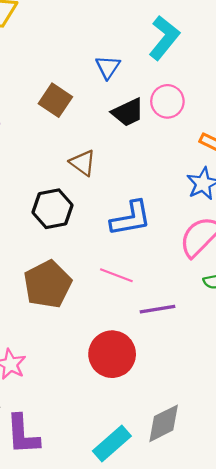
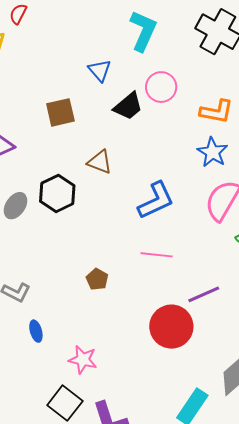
brown square: (55, 100) -> (60, 112), turned -32
black hexagon: (52, 209) -> (57, 193), moved
brown pentagon: (48, 284) -> (97, 279), size x0.5
purple line: (157, 309) -> (204, 294), moved

